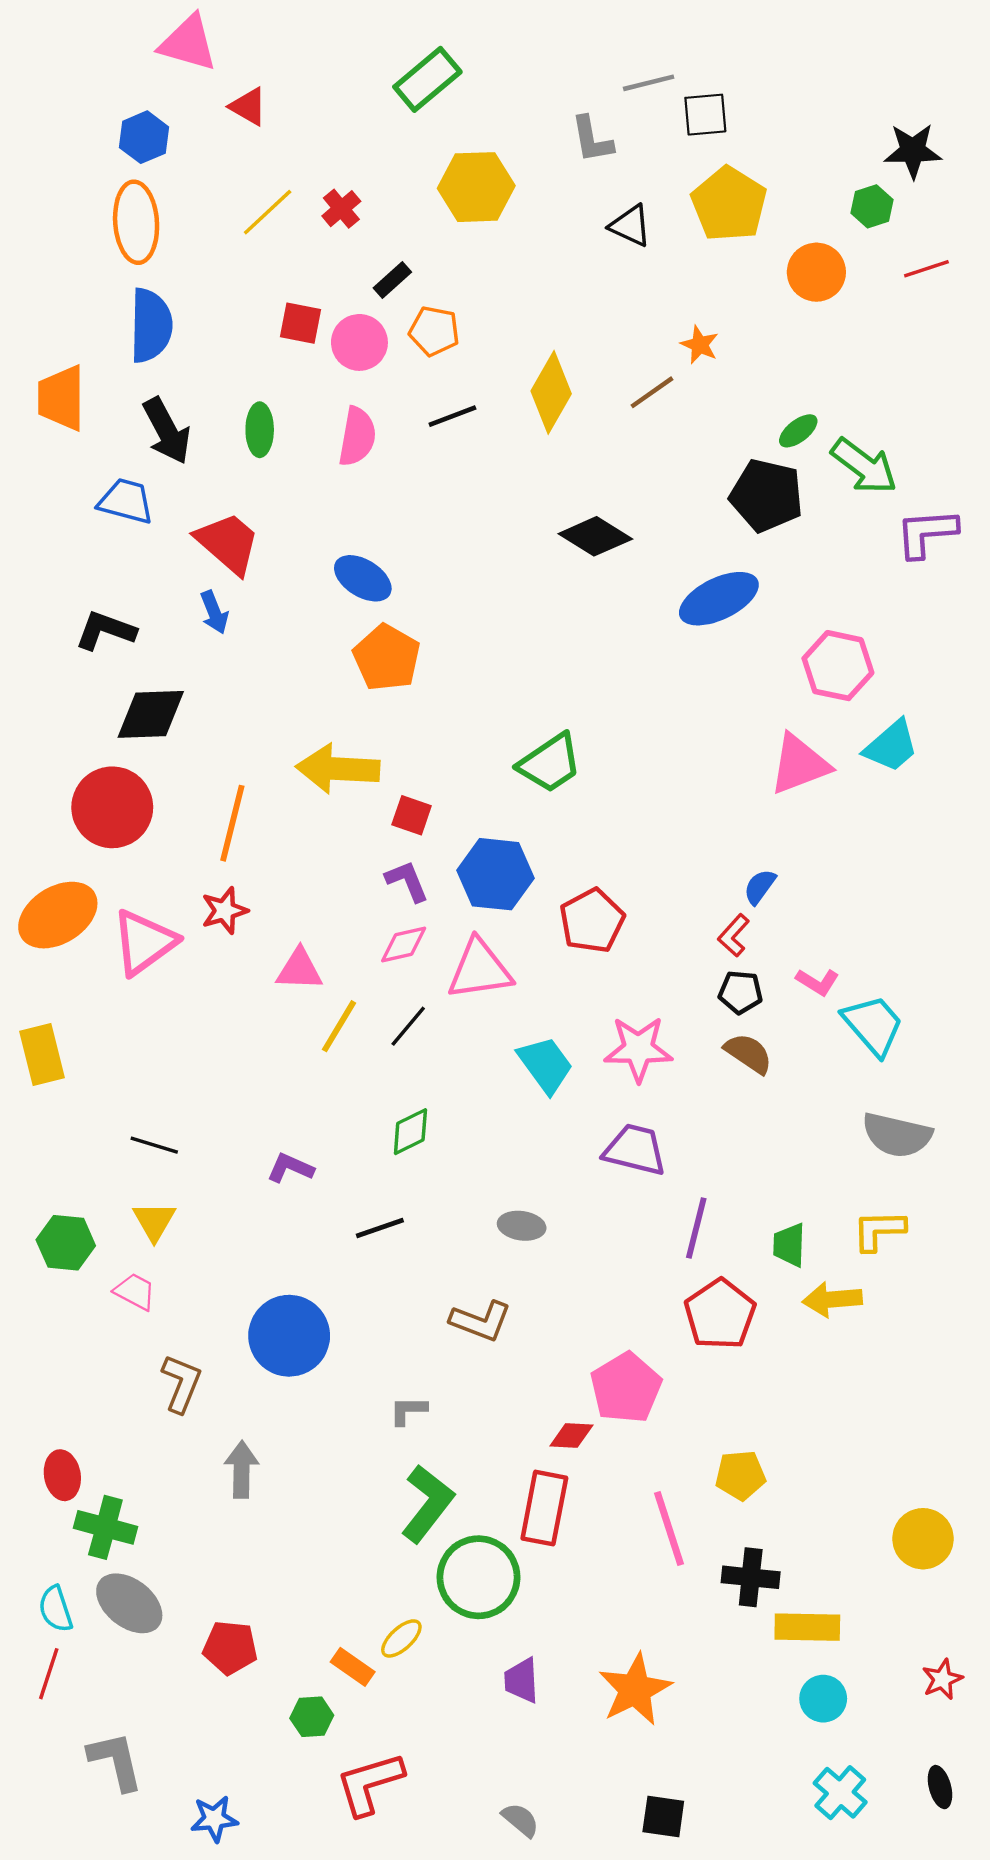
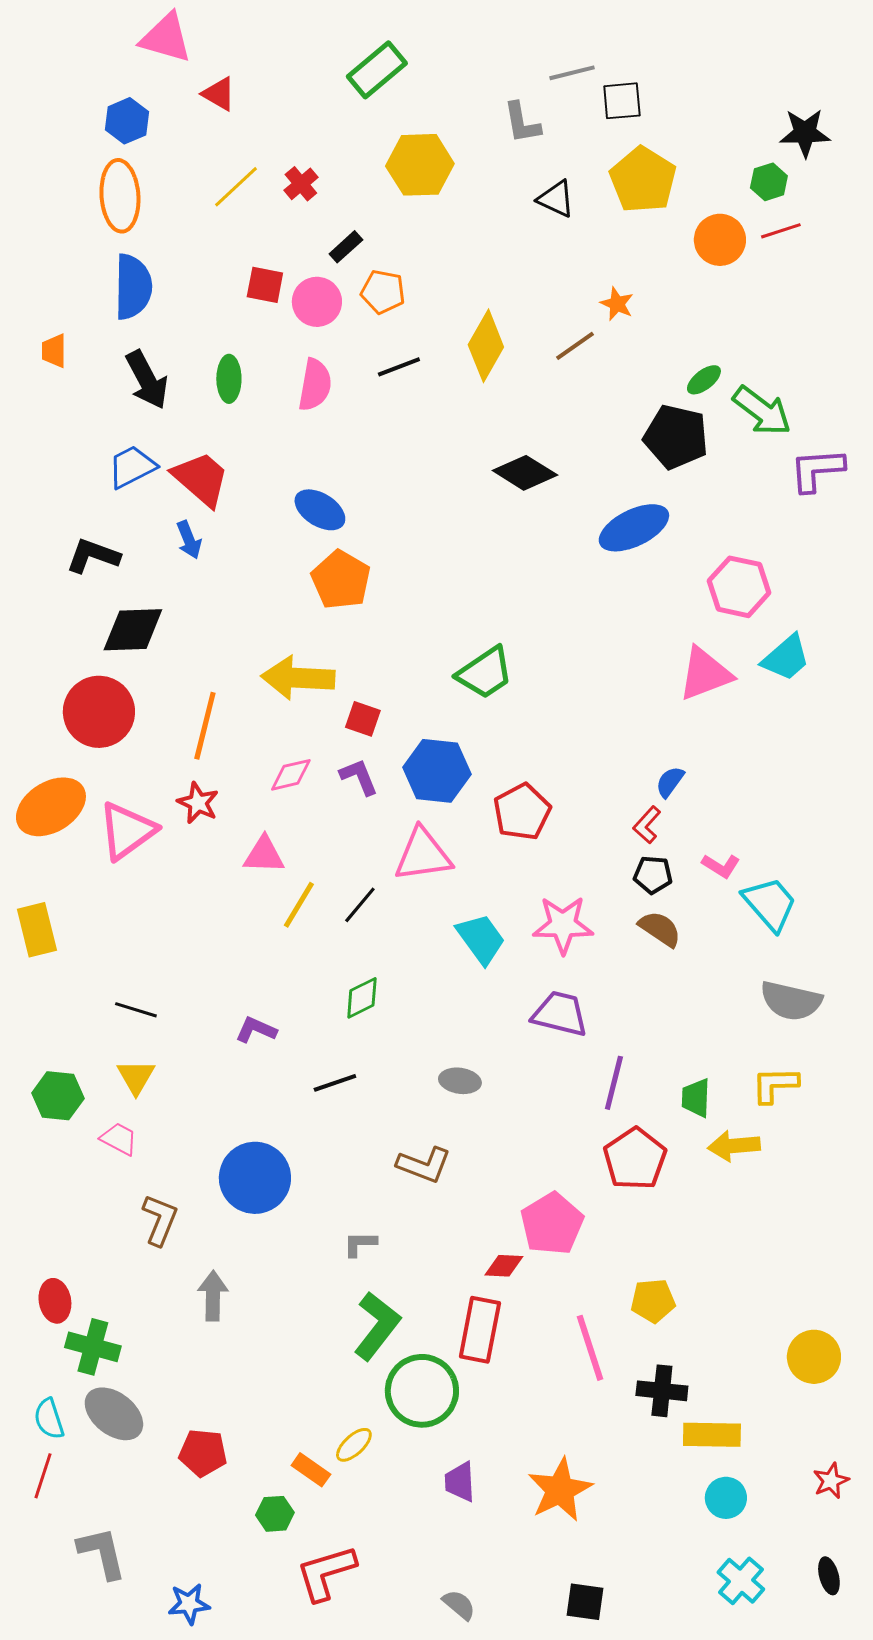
red line: (926, 269) -> (781, 231), moved
orange trapezoid: (61, 398) -> (54, 351), size x0.6
blue trapezoid: (126, 501) -> (132, 467), moved, turned -42
red star: (225, 911) -> (198, 803), turned -30
pink diamond: (404, 945) -> (291, 775), moved

